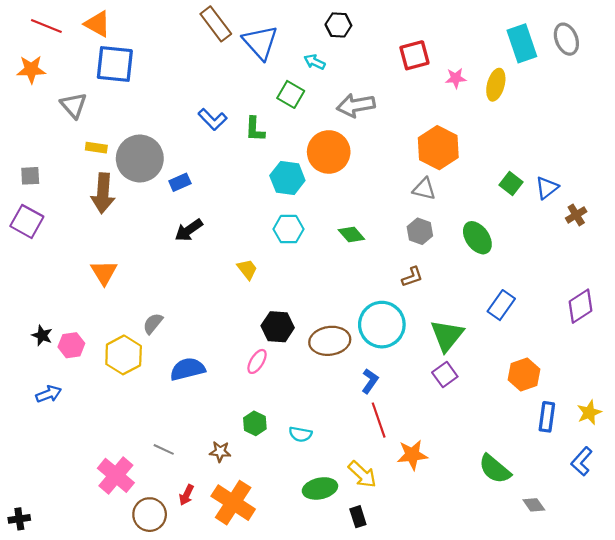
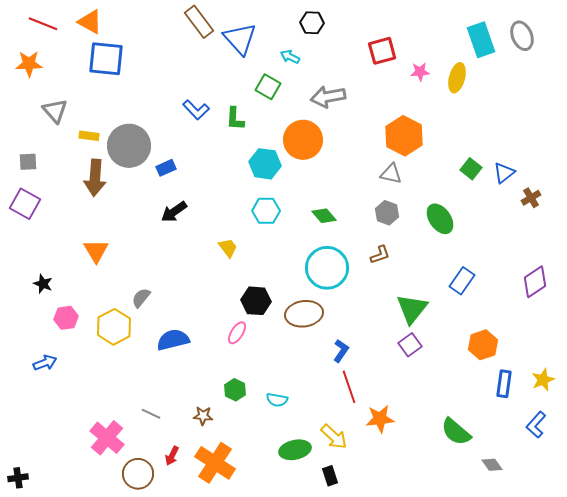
gray triangle: (74, 105) -> (55, 111), moved
cyan circle: (382, 325) -> (327, 268), moved
black star: (42, 335) -> (43, 284), moved

